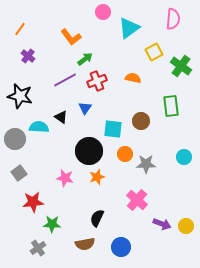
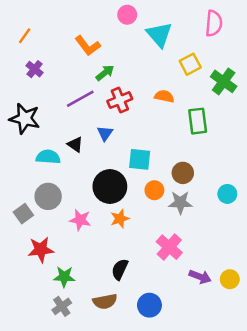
cyan triangle: (129, 28) -> (159, 35), turned -35
green rectangle: (171, 106) -> (198, 121), moved
brown circle: (141, 121) -> (183, 173), moved
gray circle: (15, 139) -> (48, 196), moved
gray cross: (38, 248) -> (62, 306), moved

